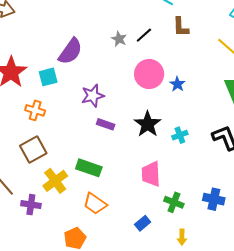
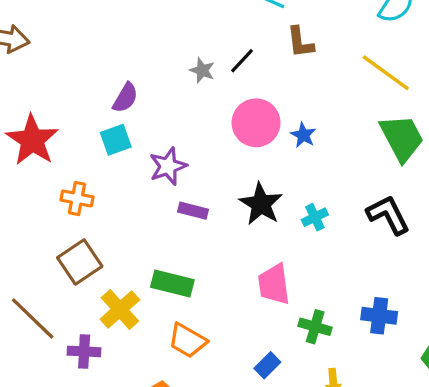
purple semicircle: (70, 51) -> (125, 98), size x0.7
cyan square: (48, 77) -> (116, 140), moved

